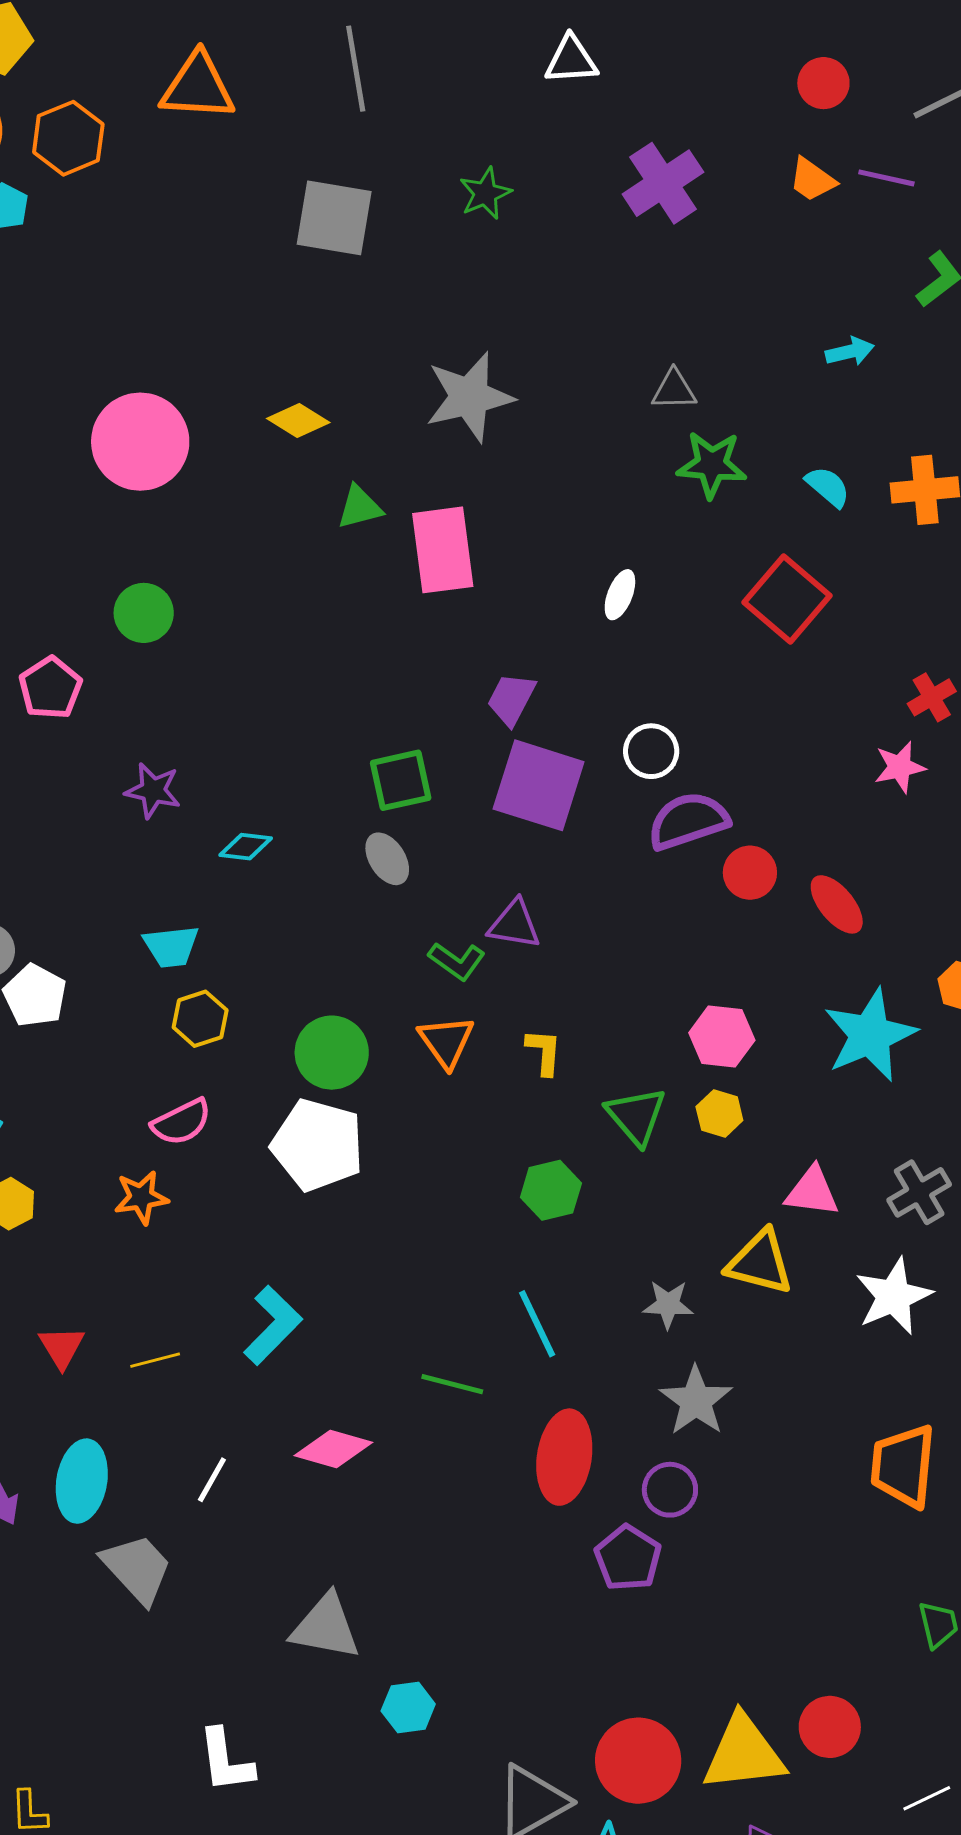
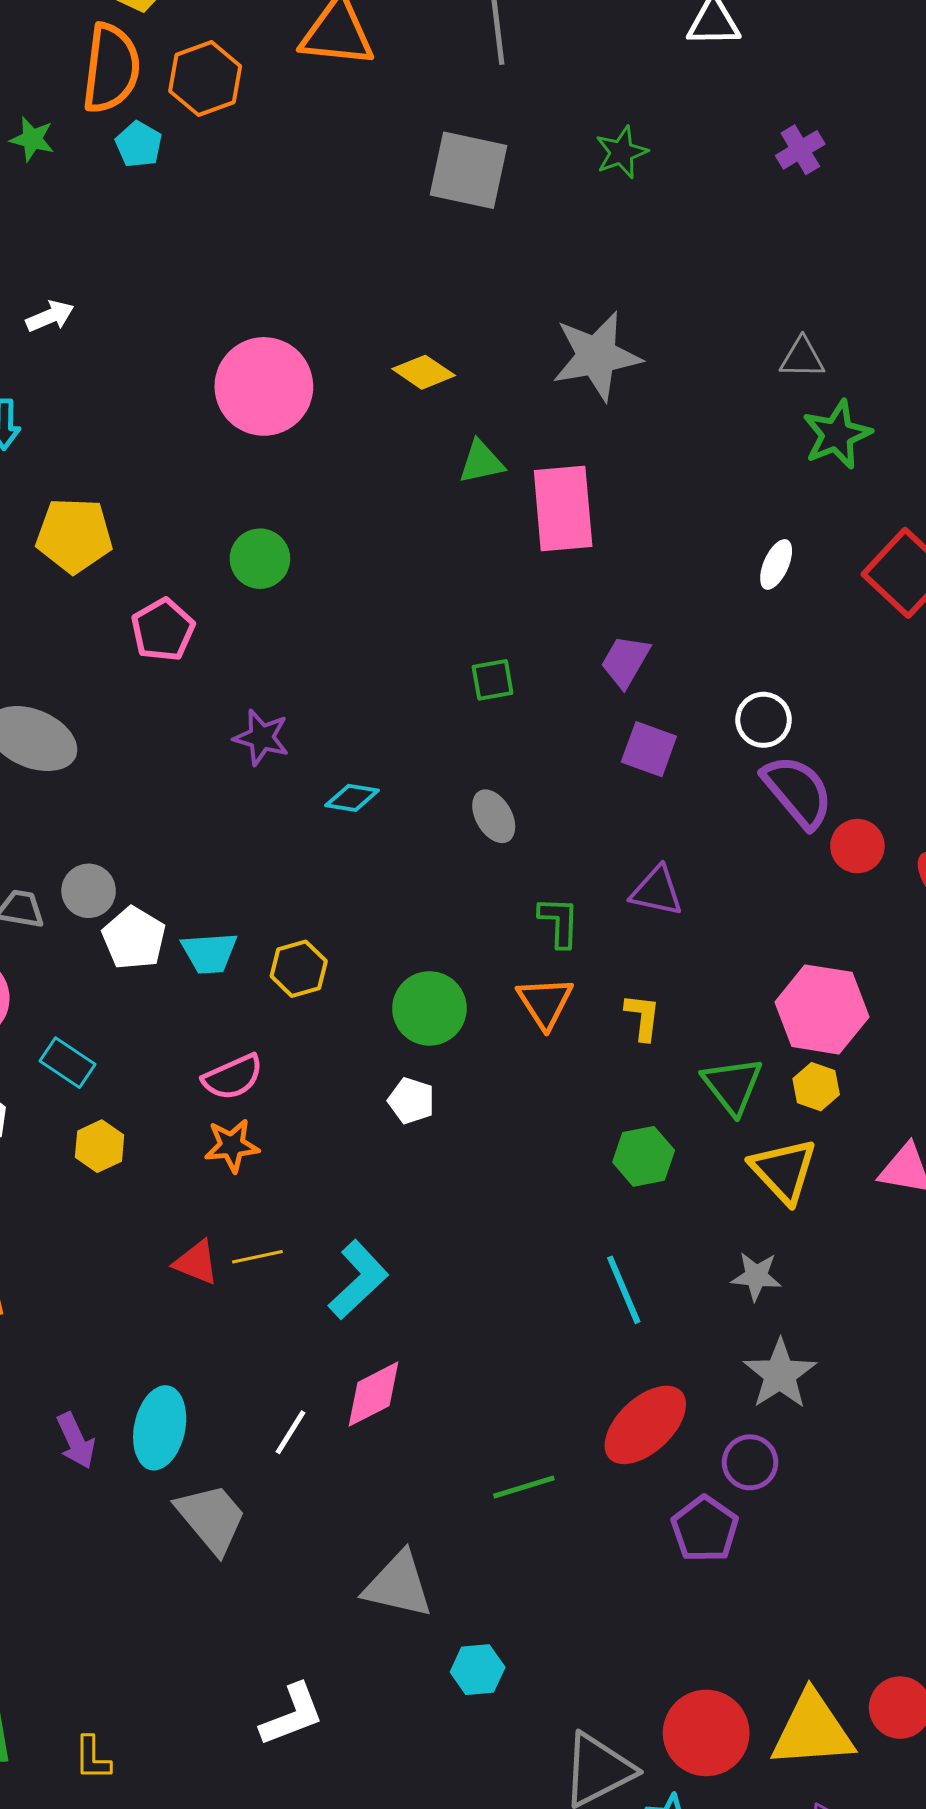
purple cross: (663, 183) -> (800, 150), size x0.6
green star: (712, 465) -> (837, 435), turned -30
white ellipse: (620, 595) -> (776, 564), moved
green square: (401, 780) -> (493, 680), moved, size x0.7
purple square: (539, 785) -> (649, 749), size x0.6
purple semicircle: (688, 821) -> (798, 791), turned 66
purple triangle: (514, 924) -> (657, 891), moved
cyan trapezoid: (171, 946) -> (209, 953), moved
green L-shape: (457, 961) -> (559, 922), turned -126
pink hexagon: (722, 1037) -> (822, 1009), size x1.4
pink semicircle: (182, 1122) -> (233, 1077), moved
white pentagon: (318, 1145) -> (411, 1101), size x0.5
yellow triangle: (760, 1262) -> (784, 1171), moved, turned 30
red triangle: (62, 1347) -> (196, 1263), moved, turned -39
yellow line: (155, 1360) -> (257, 1257), moved
green line: (452, 1384) -> (524, 1487), moved, turned -34
pink diamond: (333, 1449) -> (374, 1394), moved, turned -46
red ellipse: (564, 1457) -> (645, 1425), turned 36
white L-shape: (226, 1761) -> (292, 1715), turned -106

